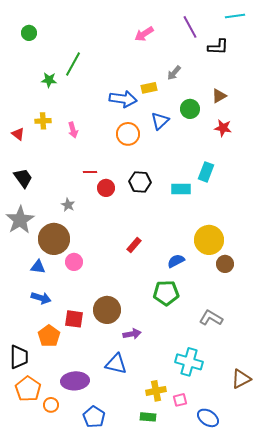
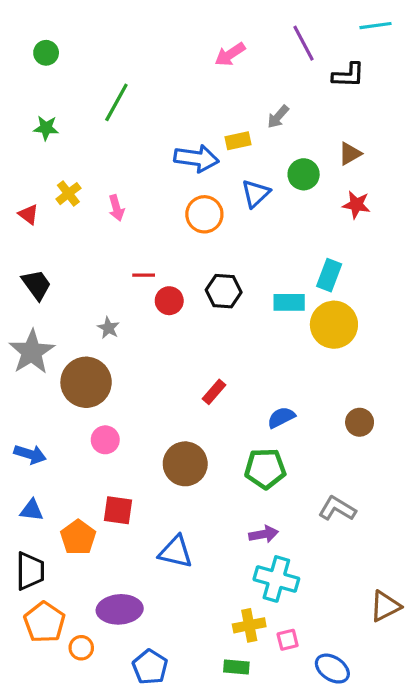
green star: (49, 80) -> (46, 128), moved
yellow cross: (43, 121) -> (68, 194), turned -35
yellow circle: (209, 240) -> (334, 325), moved
pink circle: (74, 262) -> (105, 440), moved
blue triangle: (38, 267) -> (32, 510), moved
blue arrow: (41, 298) -> (30, 454), moved
brown circle: (107, 310) -> (185, 464), moved
purple arrow: (132, 334) -> (264, 534), moved
cyan cross: (189, 362) -> (276, 579), moved
blue triangle: (116, 364) -> (176, 552), moved

